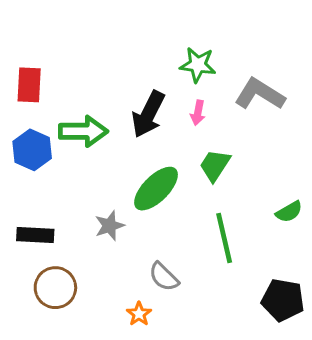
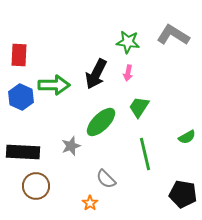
gray L-shape: (260, 94) -> (173, 35), moved
black rectangle: (35, 235) -> (23, 152), size x1.4

